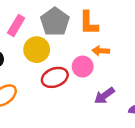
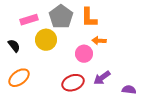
pink rectangle: (16, 25) -> (29, 20), turned 42
red ellipse: (55, 77) -> (73, 83), moved

